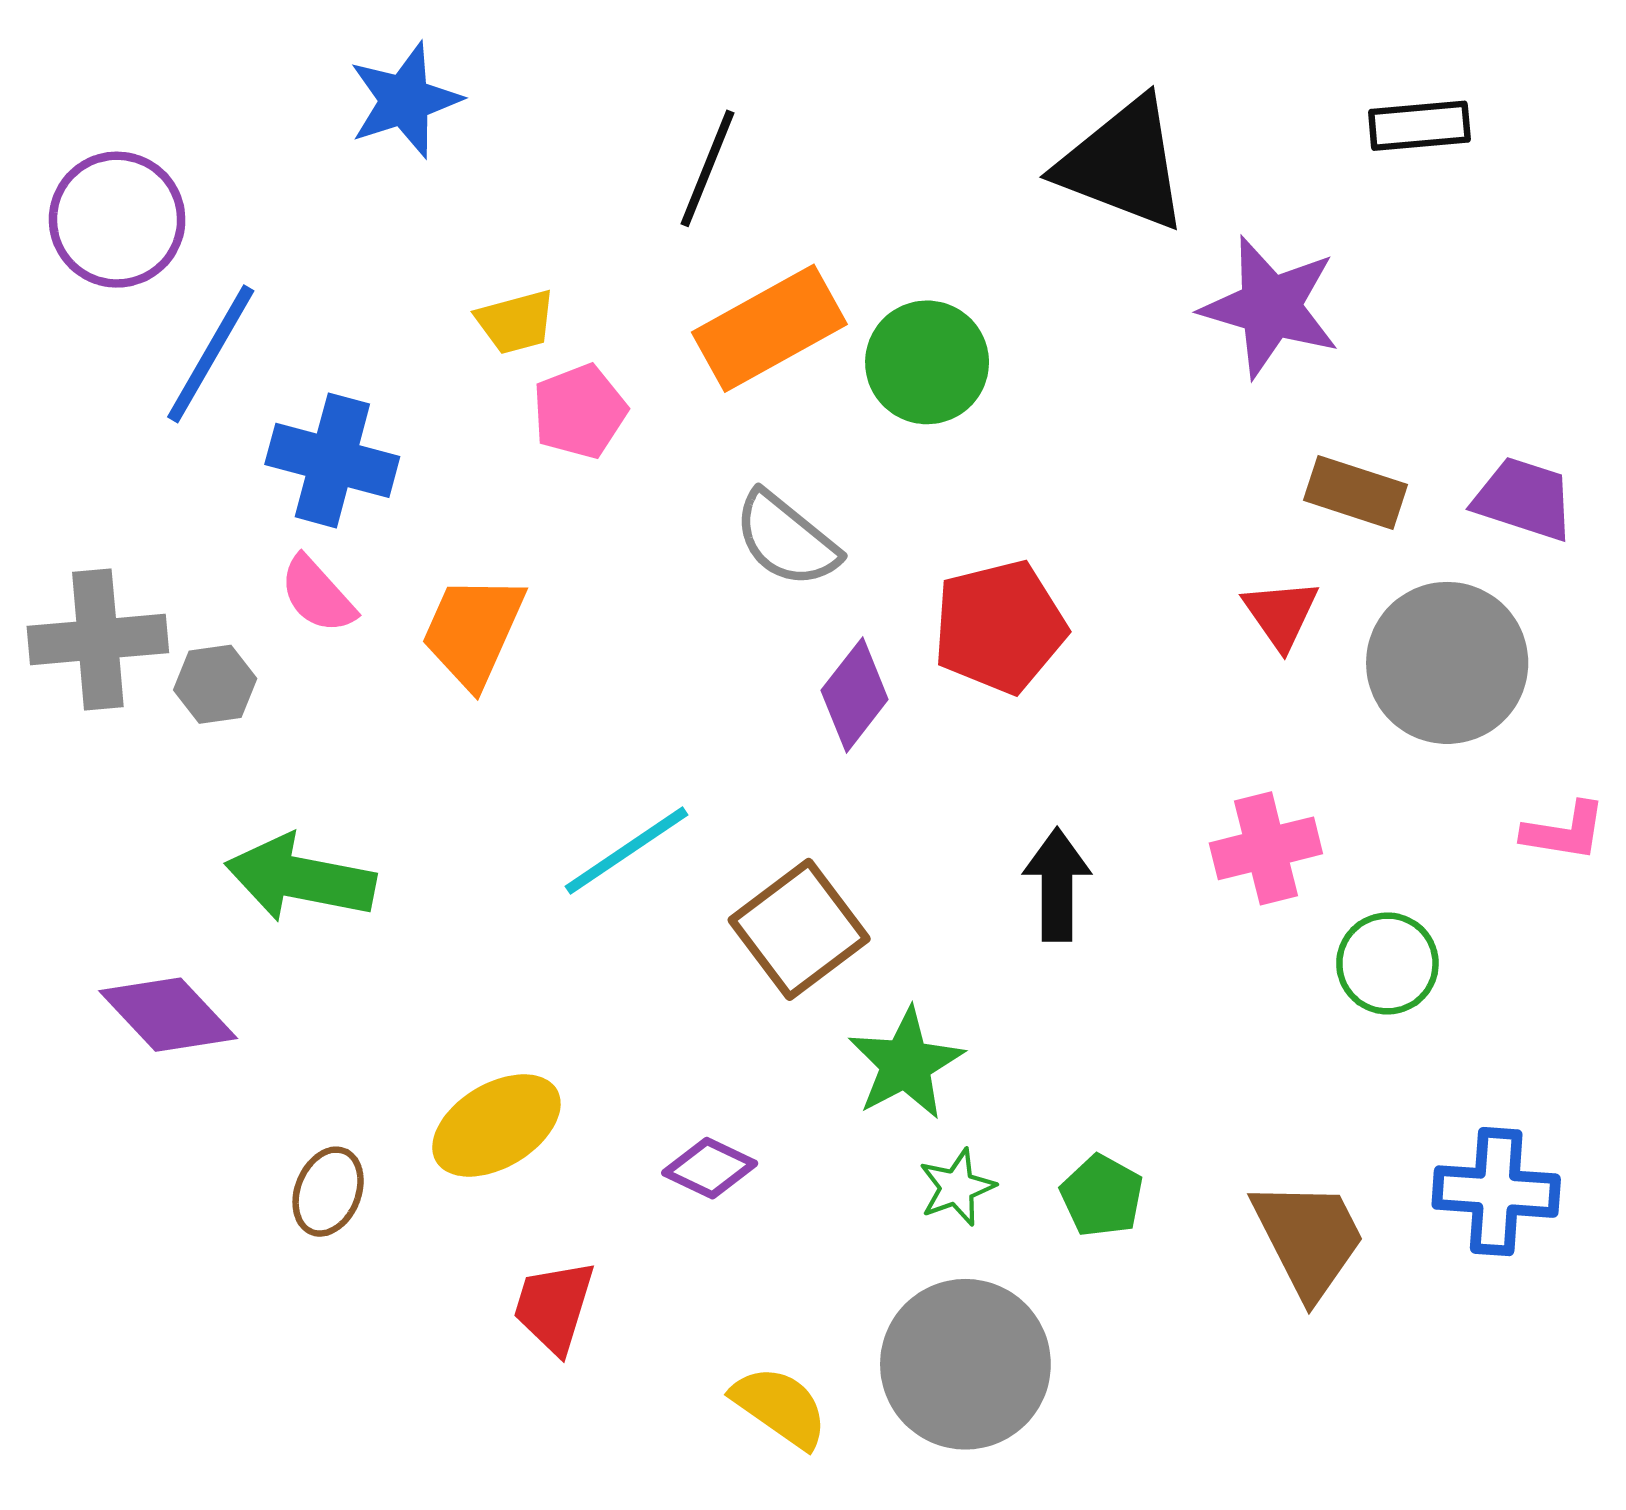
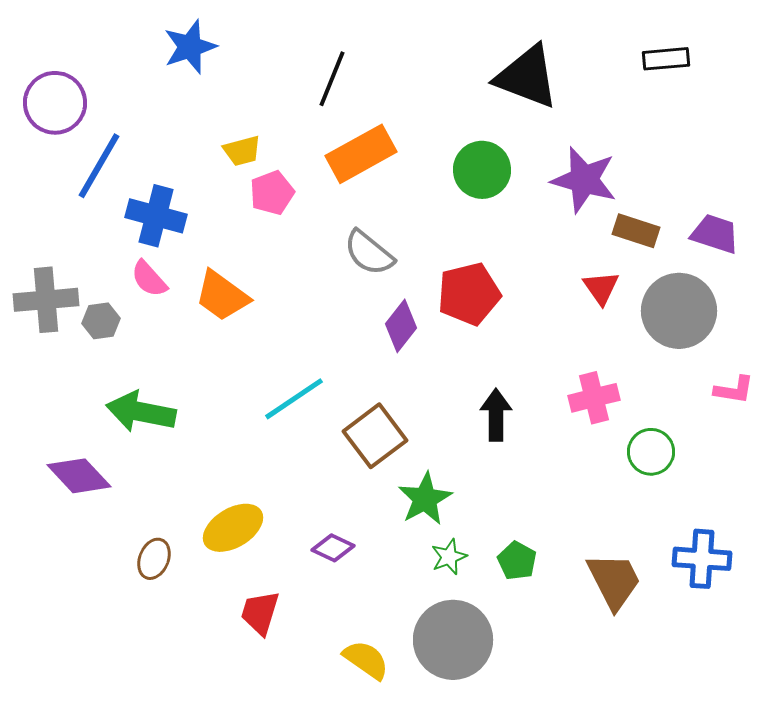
purple star: (1270, 307) -> (584, 180), moved
green circle: (927, 362) -> (482, 170), moved
orange trapezoid: (473, 631) -> (222, 296), turned -78

